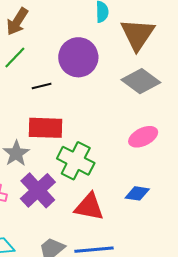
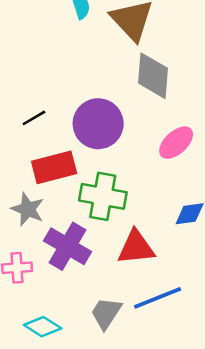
purple circle: (78, 57) -> (98, 124), moved
gray diamond: (141, 81) -> (153, 76), turned 75

